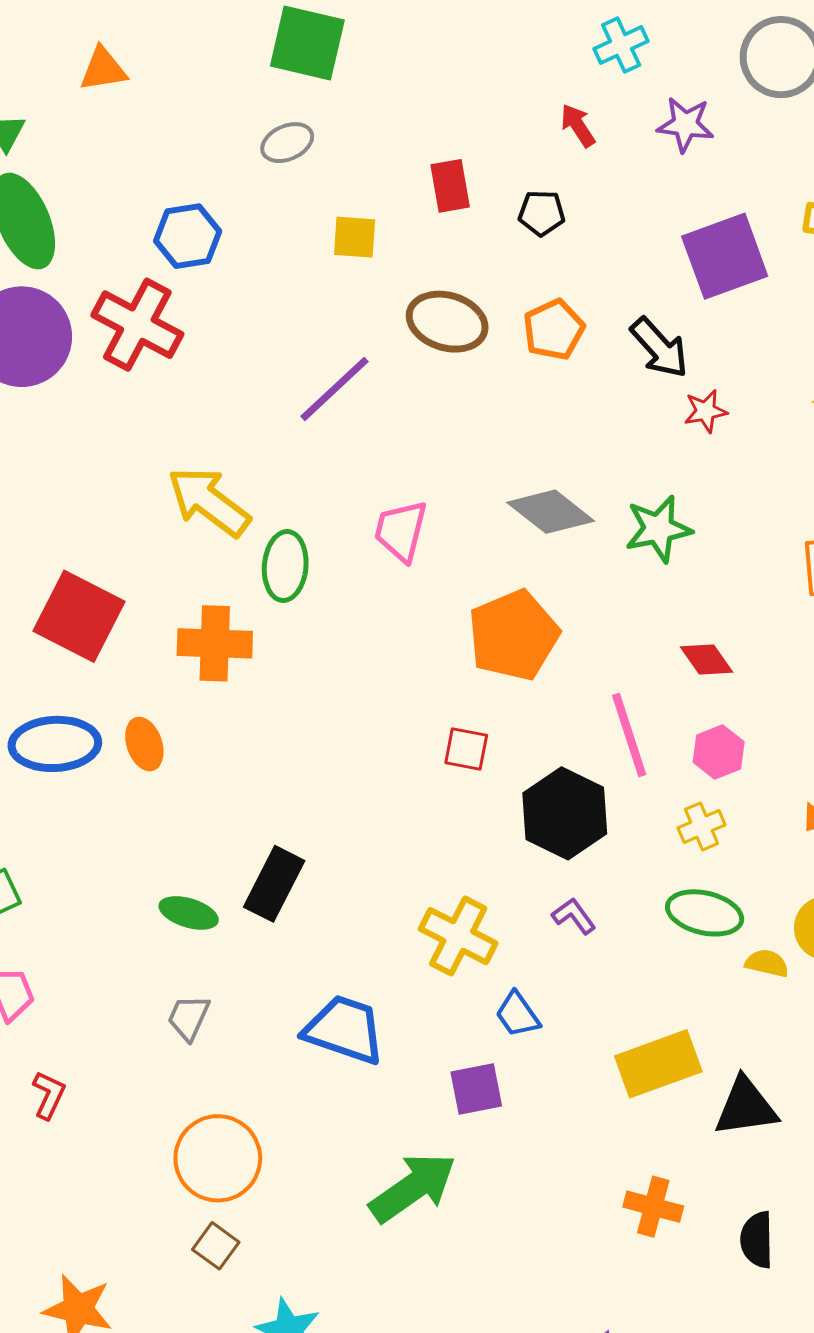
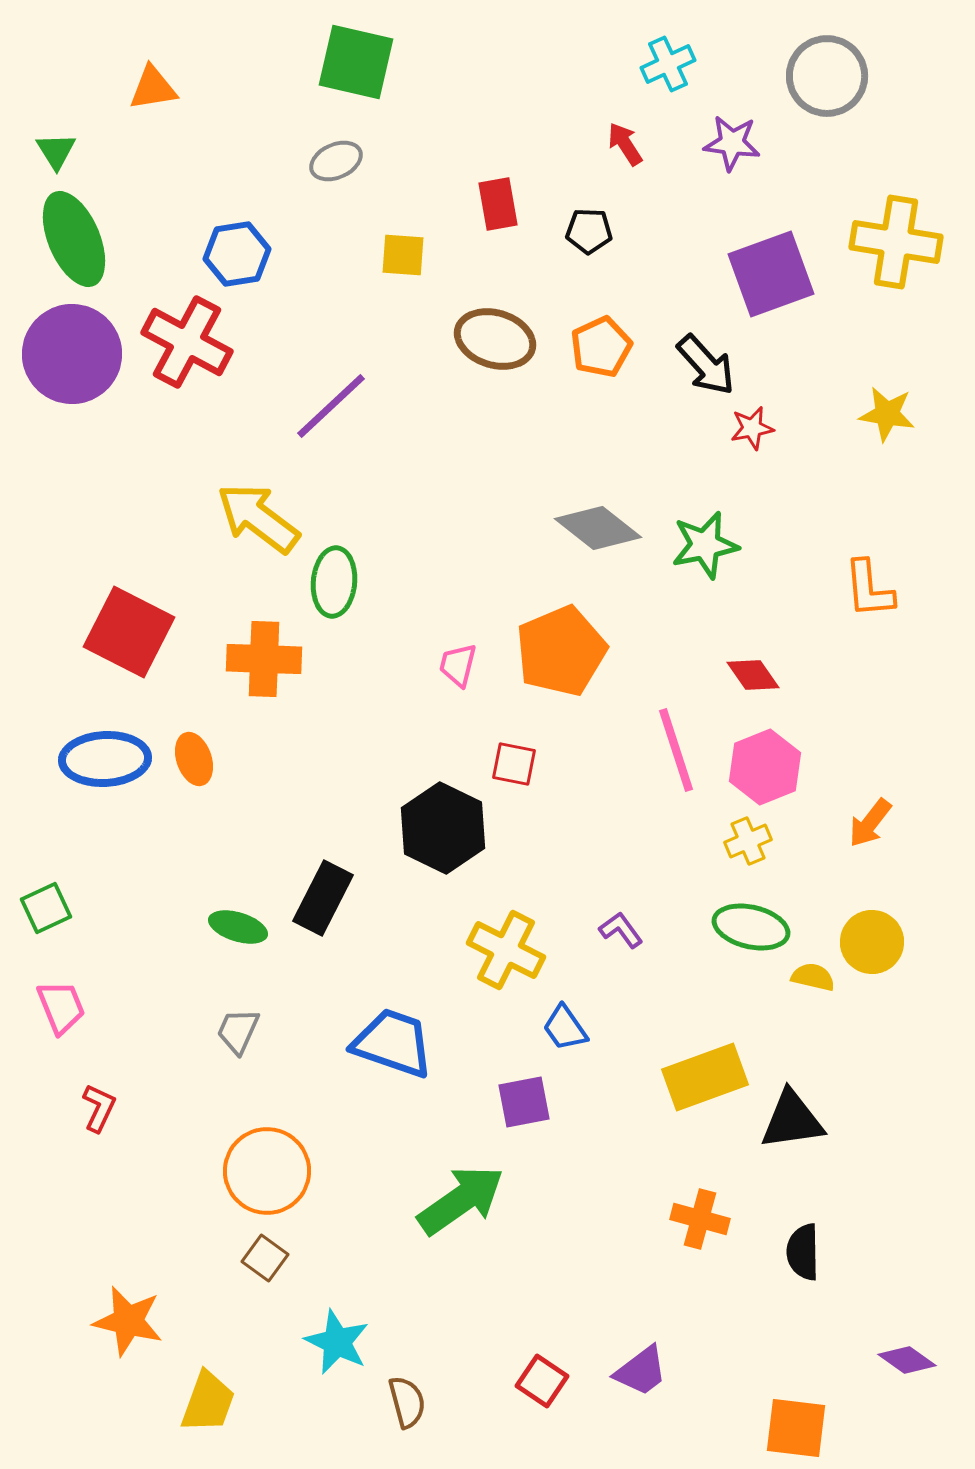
purple line: (334, 389) -> (331, 406), moved
pink trapezoid: (401, 531) -> (458, 665), moved, size x0.7
pink hexagon: (719, 752) -> (765, 767), size x1.4
black hexagon: (565, 813) -> (443, 828), moved

